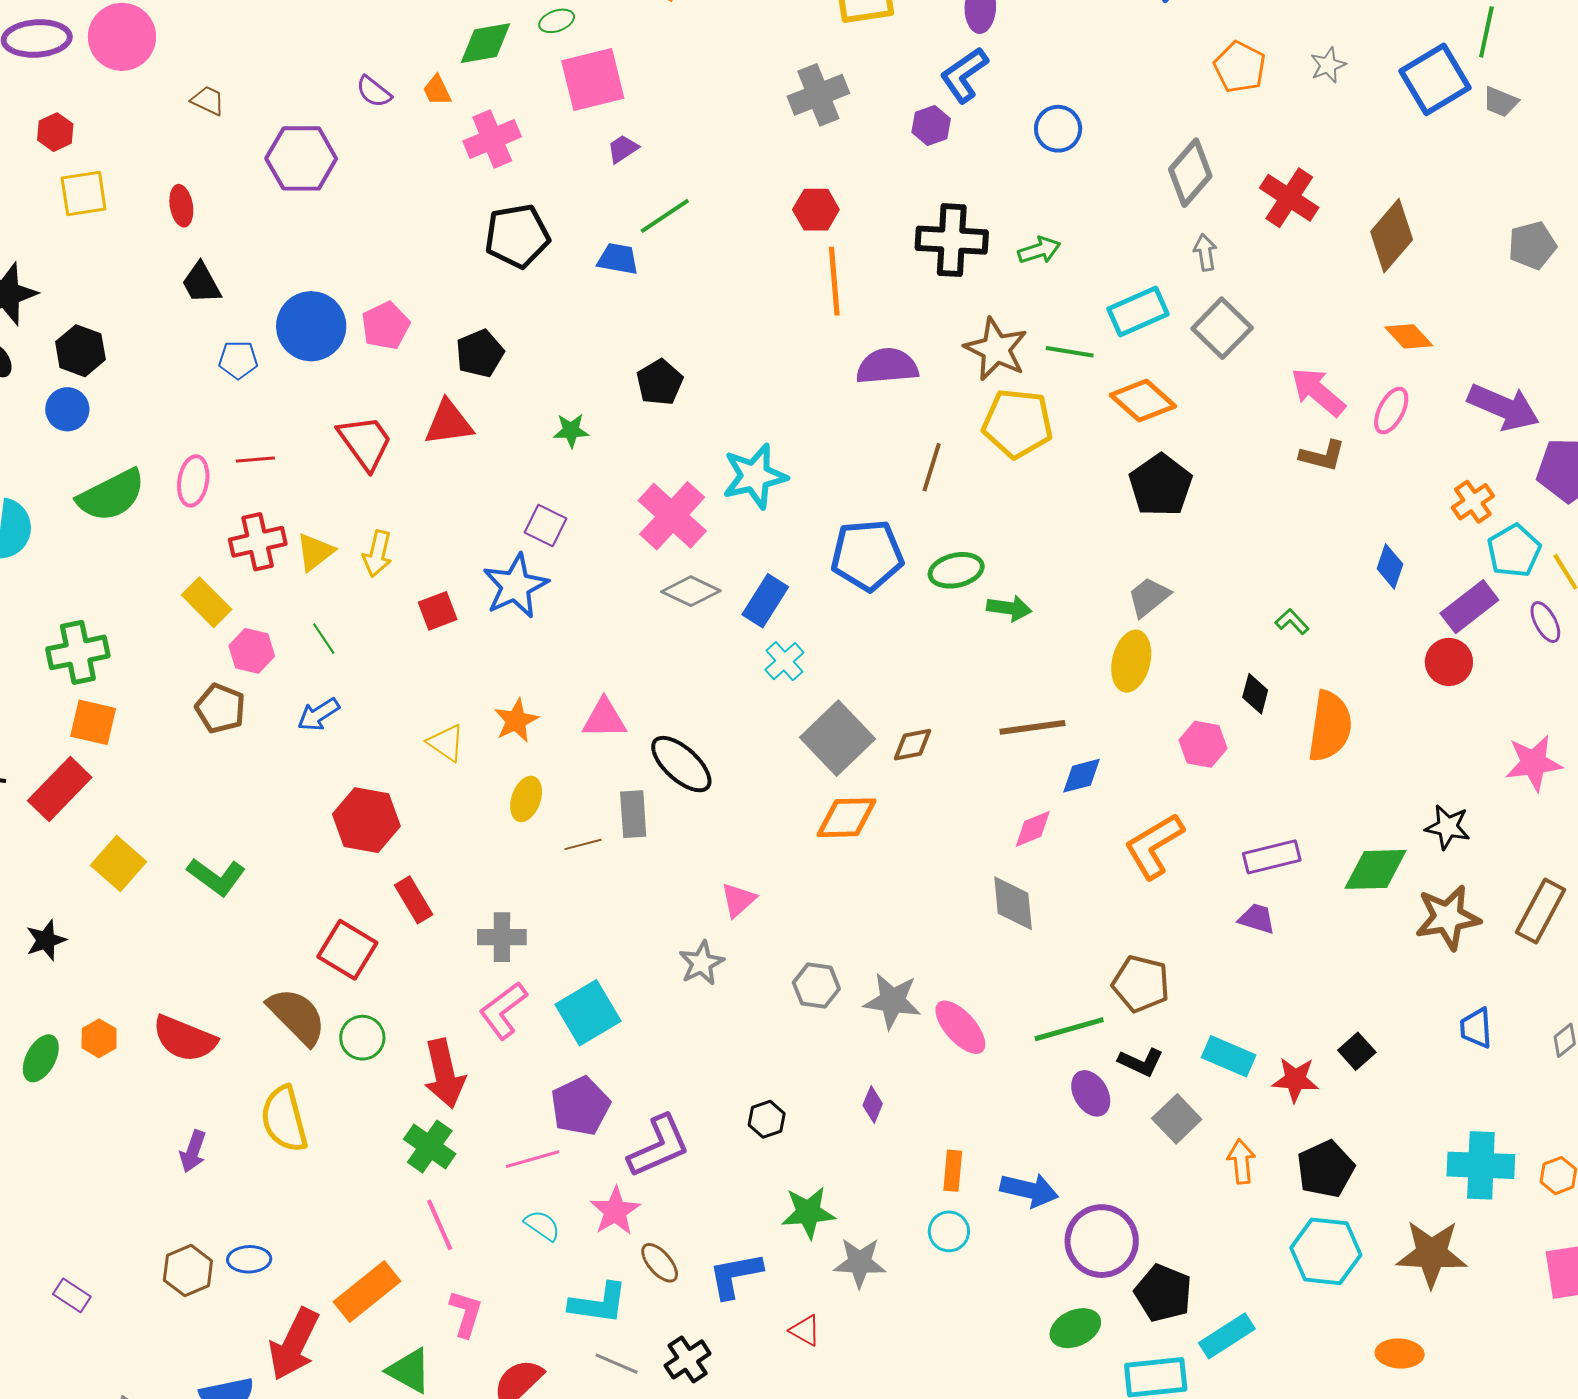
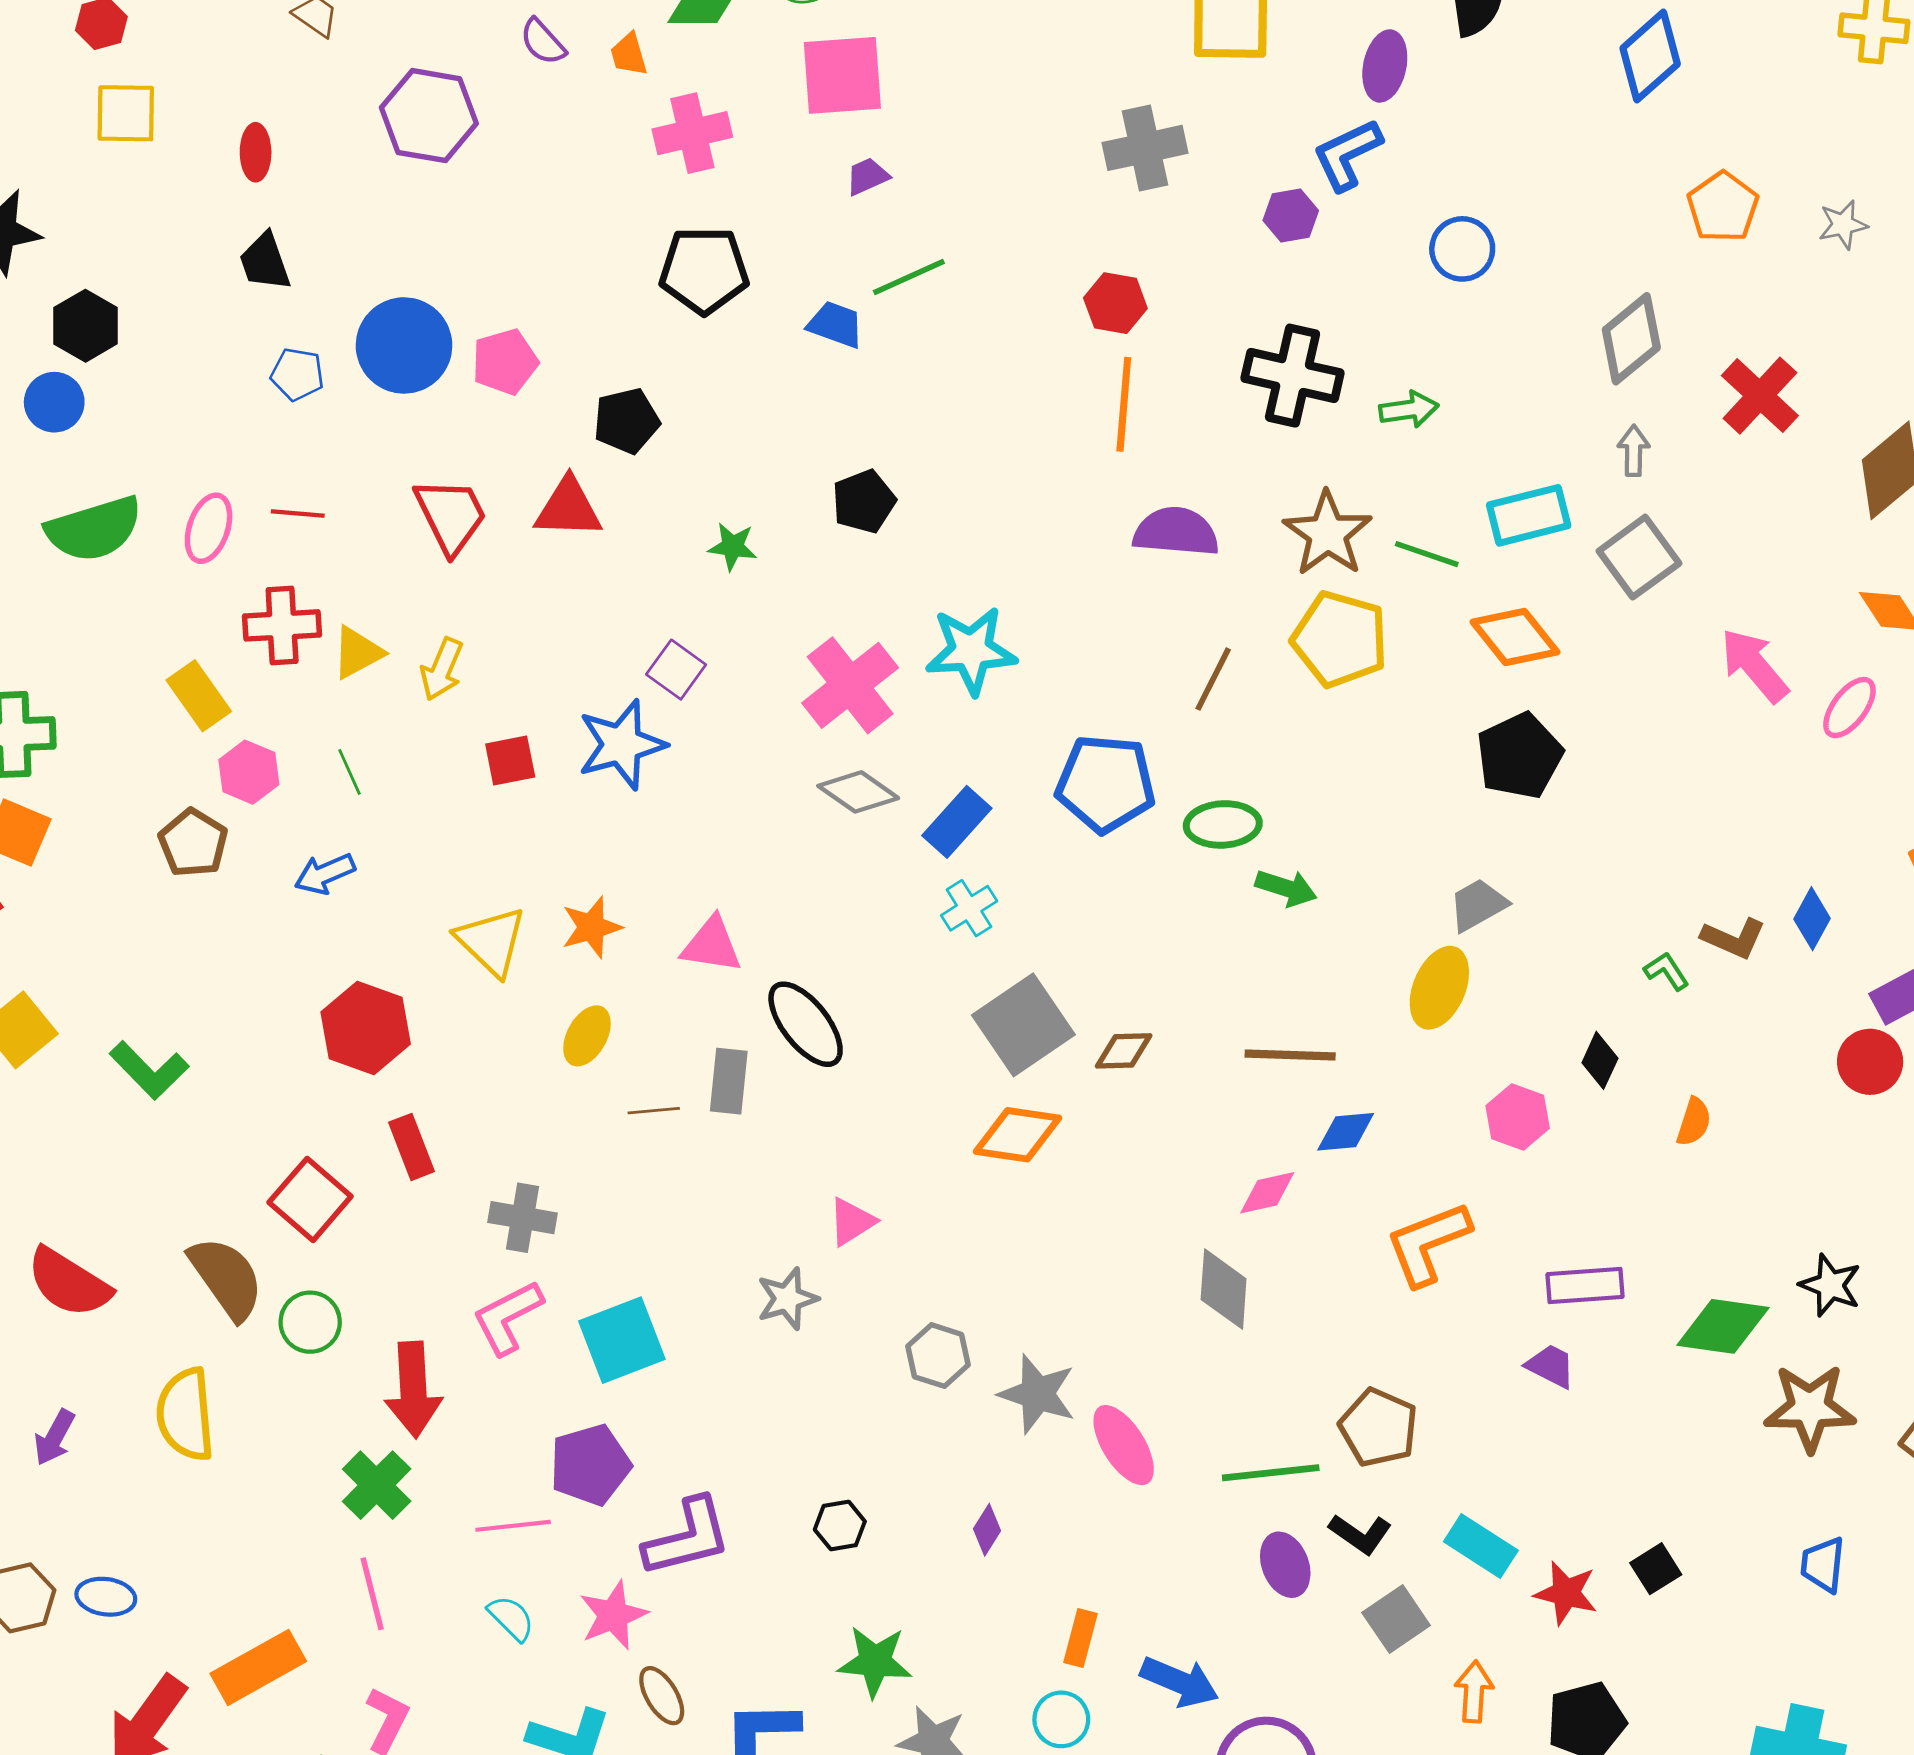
brown L-shape: (1322, 456) -> (1734, 938), moved
orange semicircle: (1330, 726) -> (1694, 1122), size x0.5
yellow triangle: (446, 743) -> (491, 941), size x1.4

